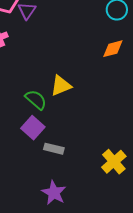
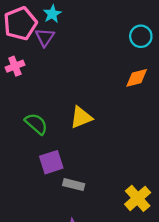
green semicircle: (36, 100) -> (36, 124), moved
purple square: (33, 128) -> (51, 162), turned 30

